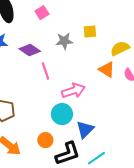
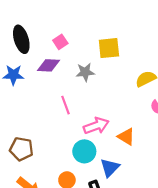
yellow square: (90, 32) -> (109, 48), moved, size x1.5
purple diamond: (30, 50) -> (49, 65), moved, turned -30
orange triangle: (107, 70) -> (126, 137), moved

